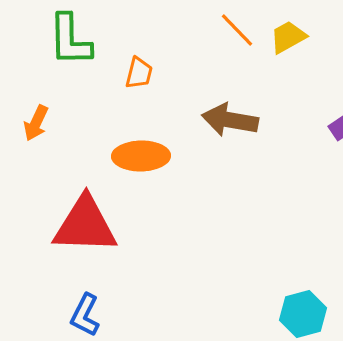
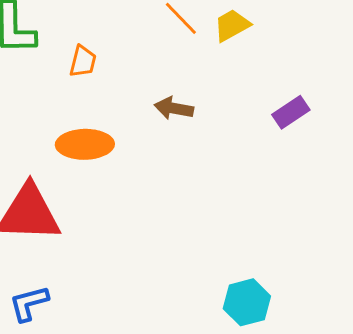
brown arrow: (230, 120) -> (174, 108), size x0.7
blue L-shape: (85, 315) -> (29, 303), turned 48

